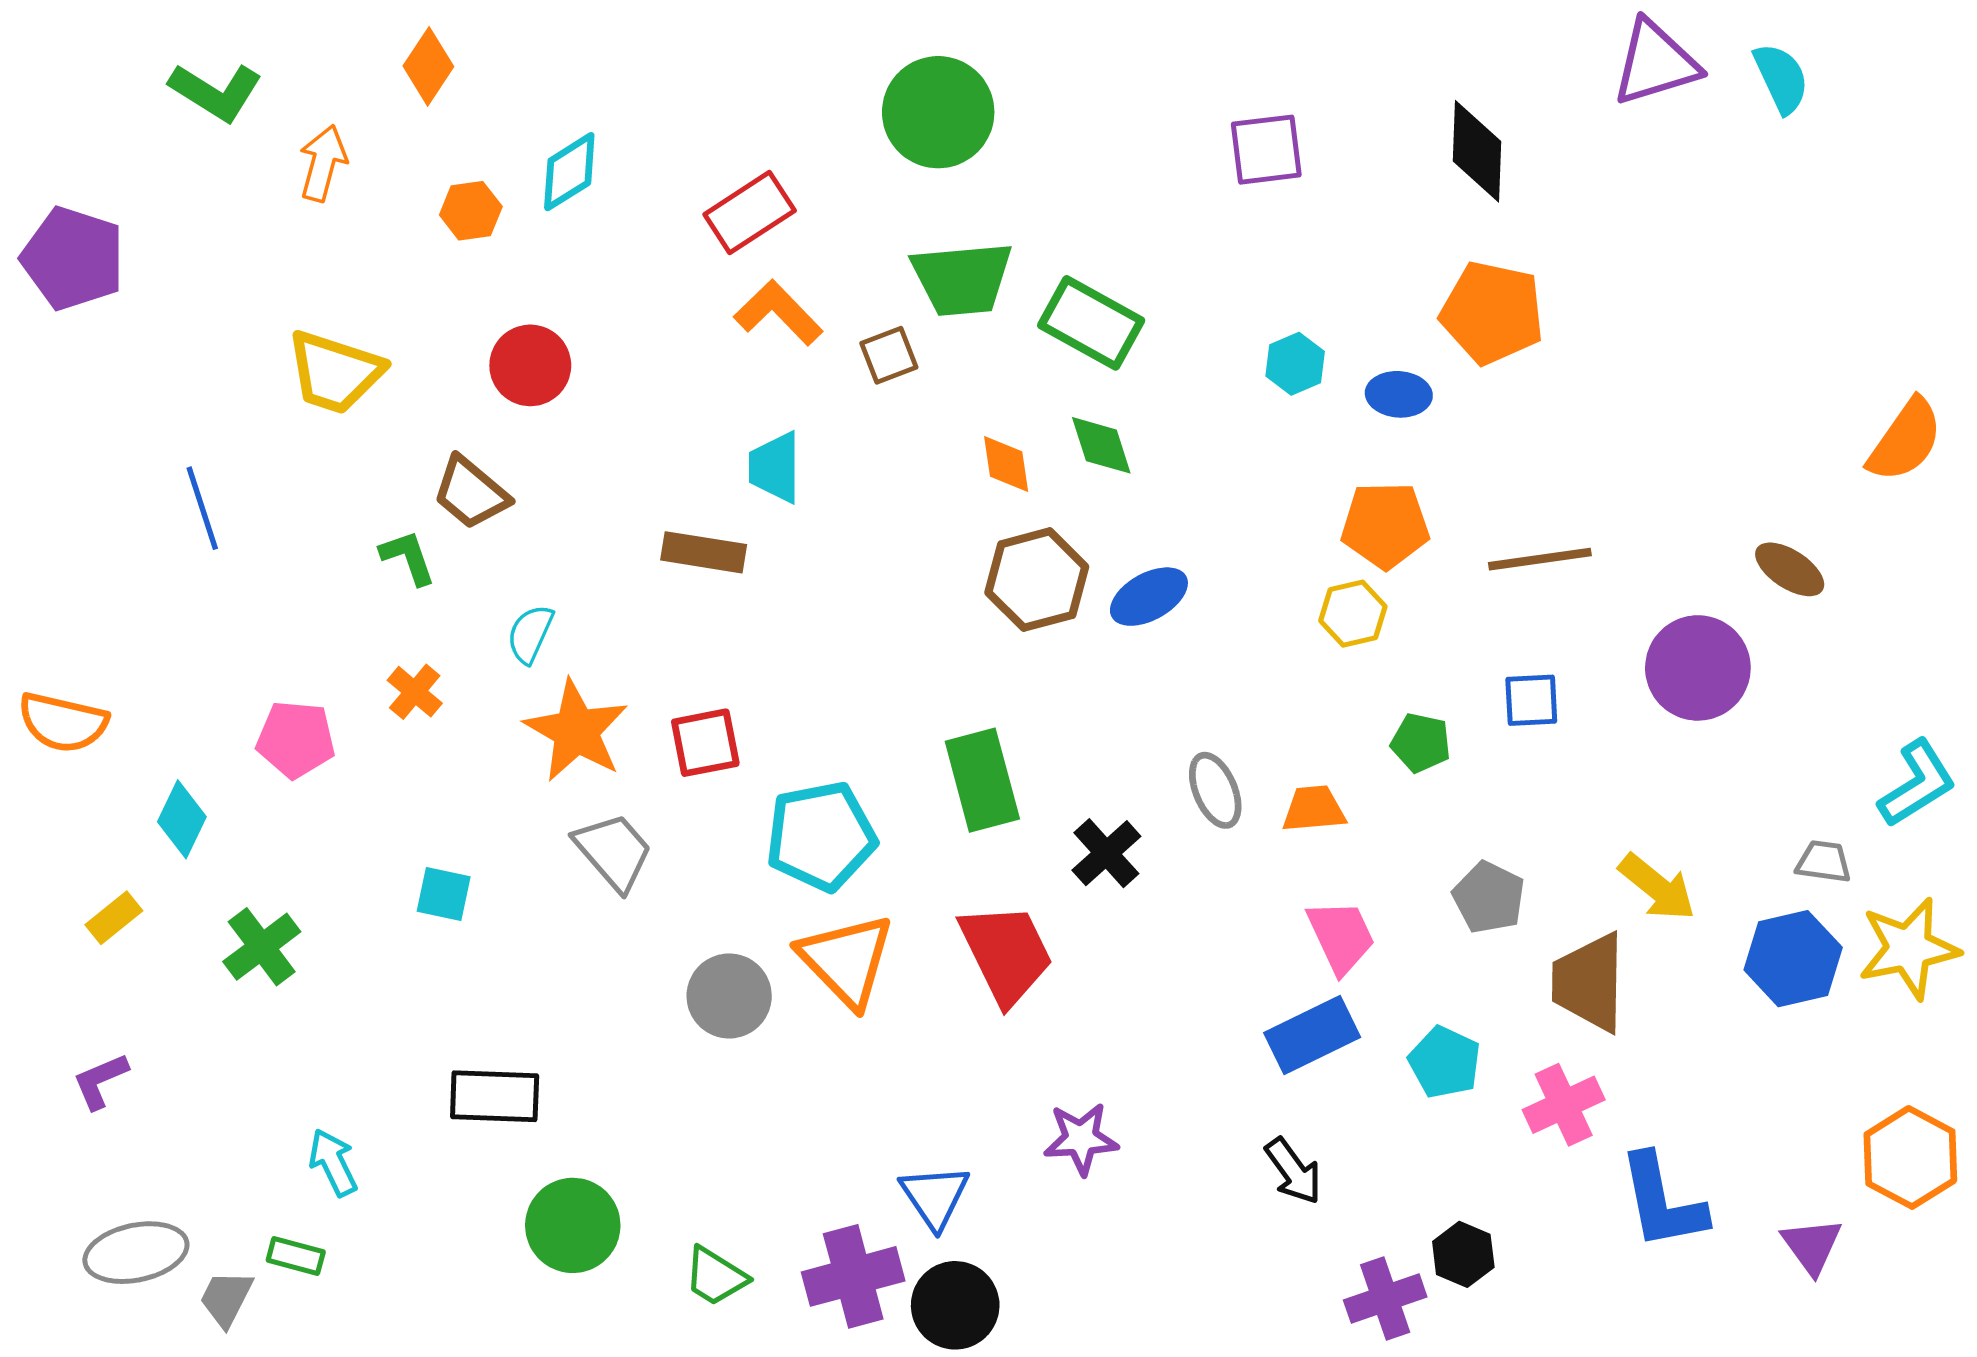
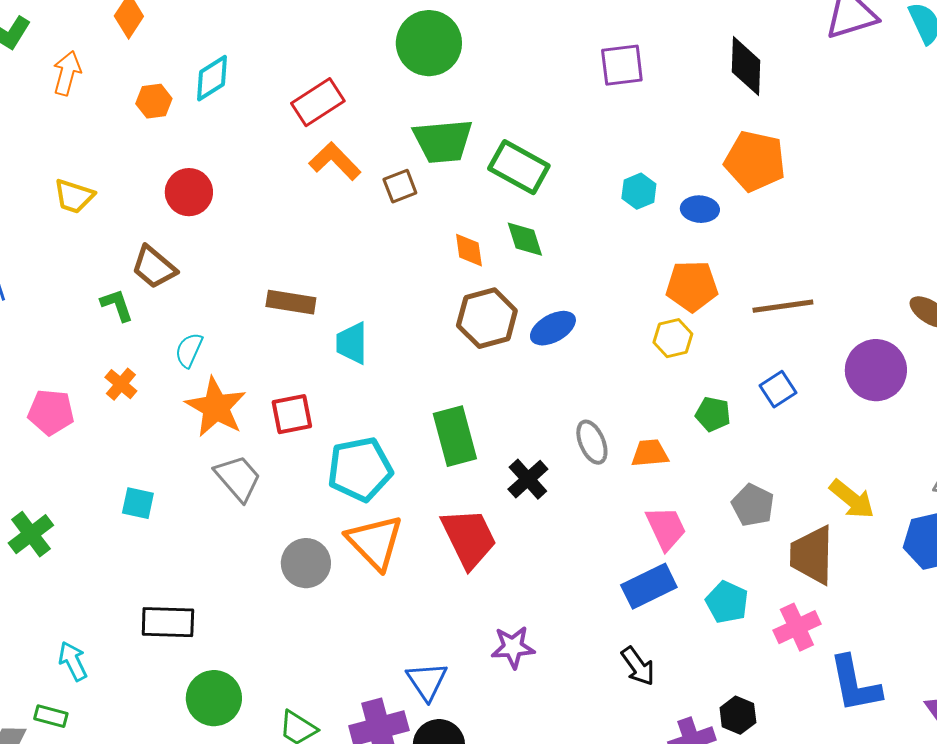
yellow trapezoid: (335, 372) -> (74, 196), size x0.7
cyan trapezoid: (775, 467) -> (352, 343), moved
blue square: (1531, 700) -> (778, 389), turned -30

